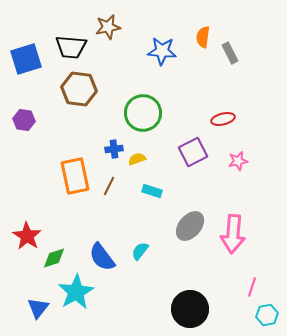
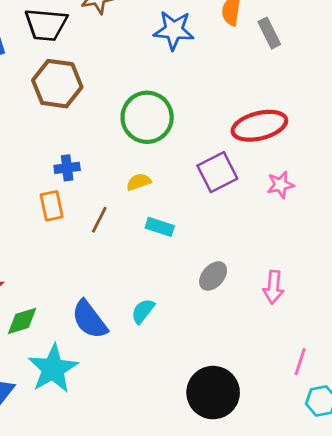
red ellipse: (223, 119) -> (259, 126), size x1.6
blue cross: (114, 149) -> (67, 168), moved
orange rectangle: (75, 176) -> (52, 206), size x0.6
gray ellipse: (190, 226) -> (213, 276), size x0.7
pink arrow: (233, 234) -> (273, 287), size x0.6

